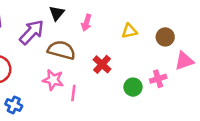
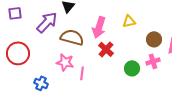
pink arrow: (86, 23) -> (99, 27), moved, size x1.5
brown circle: (165, 37) -> (154, 39), moved
blue cross: (14, 105) -> (41, 83), moved

